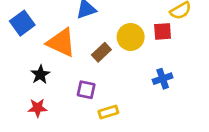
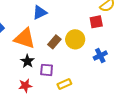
yellow circle: (131, 37) -> (75, 39), moved
black star: (40, 74) -> (27, 61), moved
red star: (38, 108) -> (25, 86), moved

